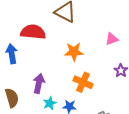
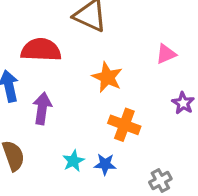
orange star: (74, 52) -> (107, 77), turned 30
purple arrow: (39, 84) -> (42, 108), moved

